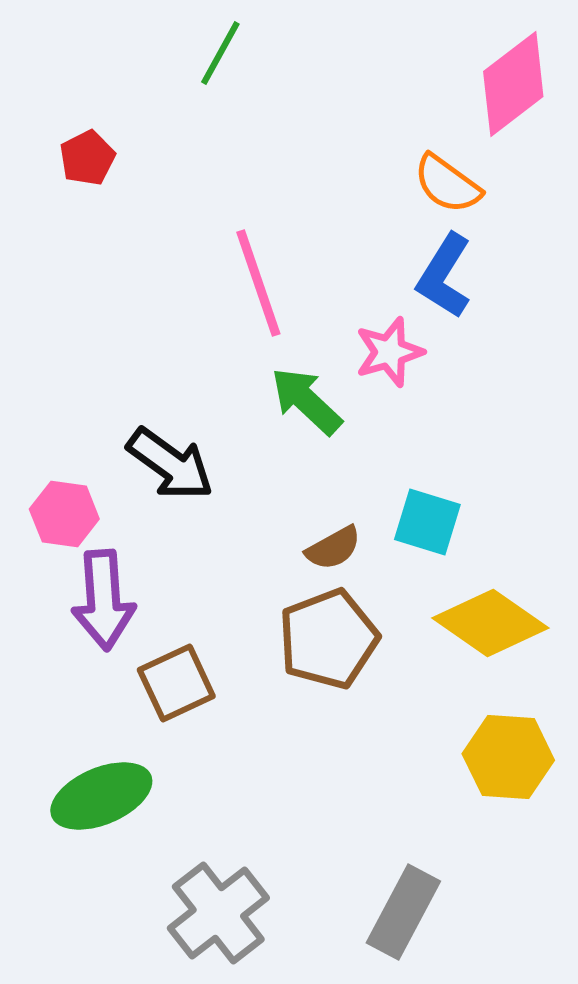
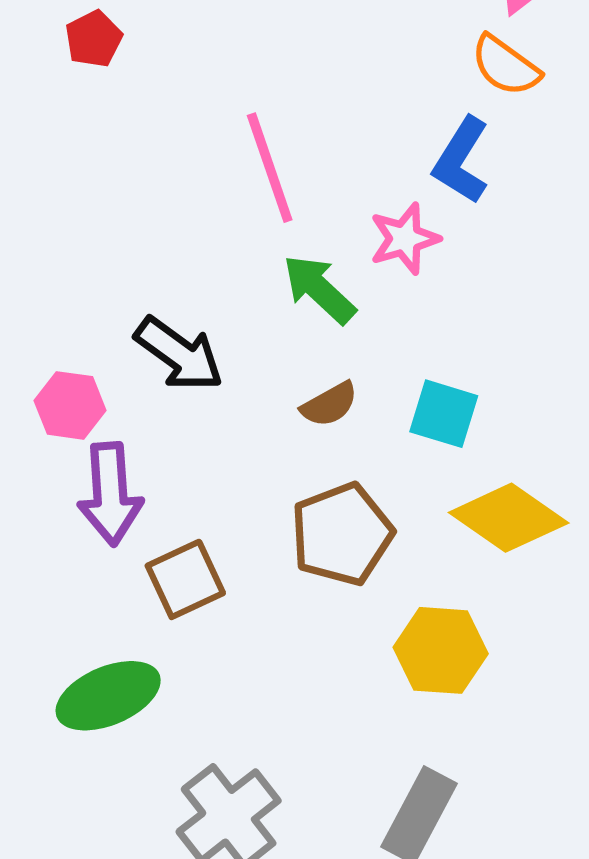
orange semicircle: (447, 184) -> (505, 66), moved
brown semicircle: (333, 548) -> (329, 404), moved
yellow hexagon: (508, 757) -> (441, 650), moved

